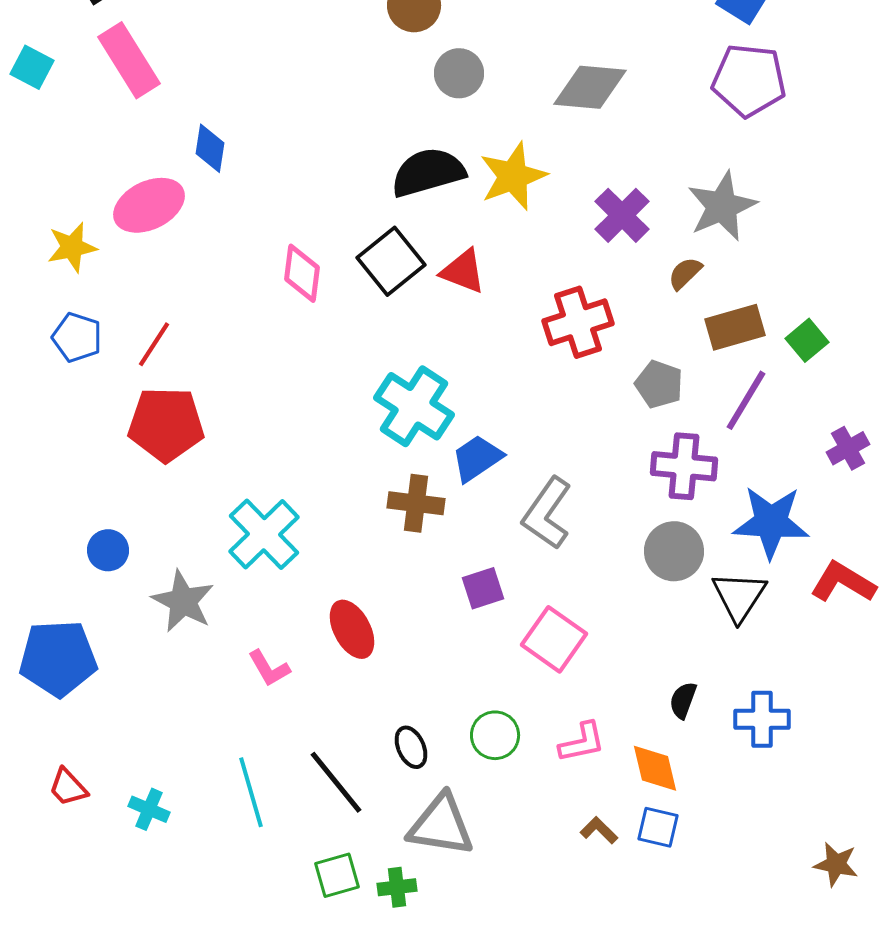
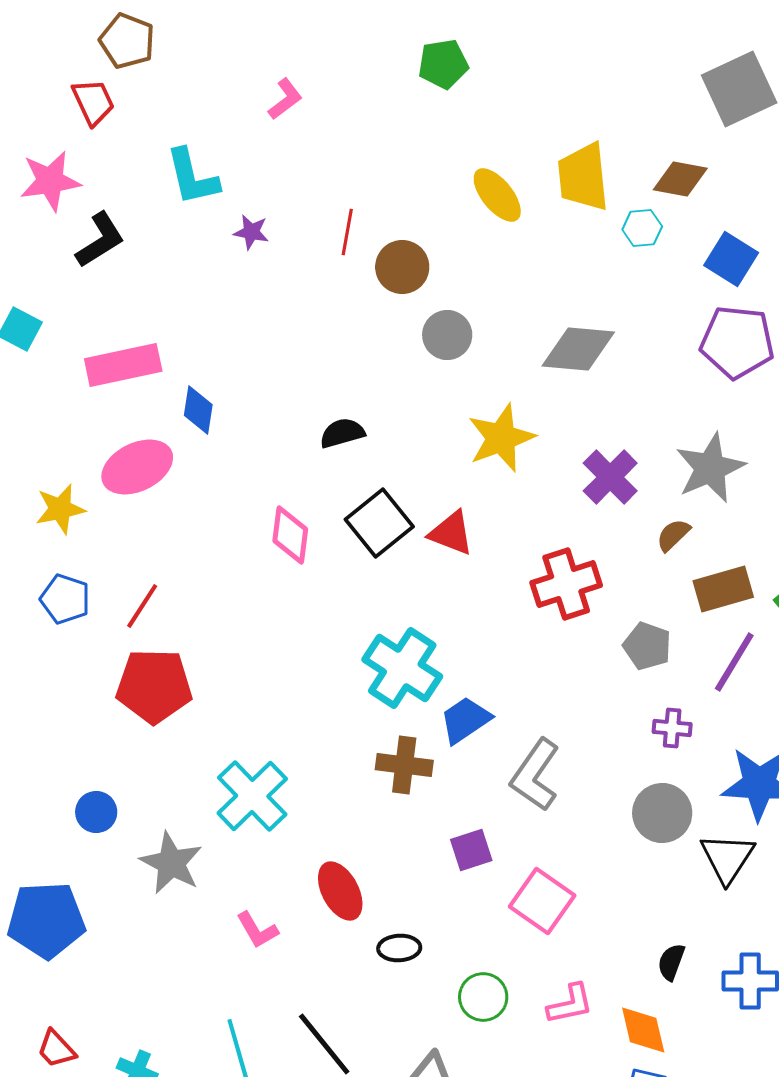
pink rectangle: (129, 60) -> (123, 365), moved, turned -70
black semicircle: (428, 172) -> (342, 433), moved, size x0.6
purple cross: (684, 466) -> (672, 728), size x0.6
black ellipse: (411, 747) -> (399, 948), moved, turned -69

